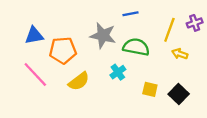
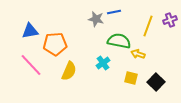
gray star: (103, 36) -> (96, 19), moved, size x0.7
yellow arrow: (180, 54) -> (138, 54), moved
yellow semicircle: (79, 81) -> (69, 71), turned -30

